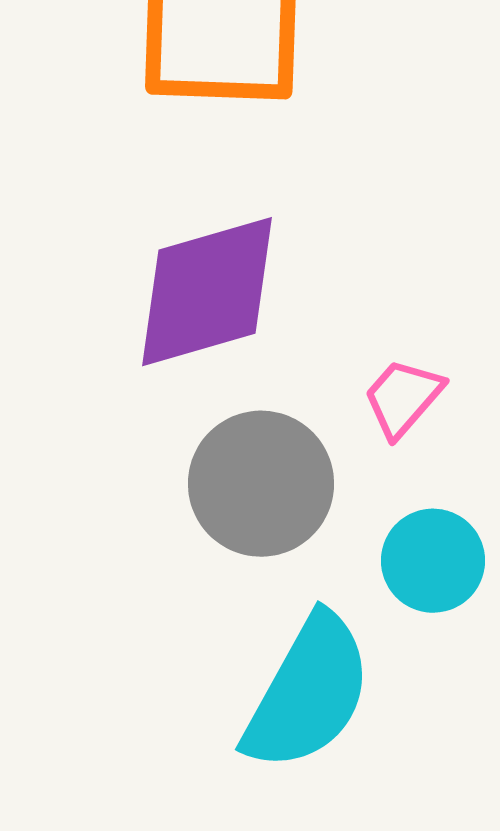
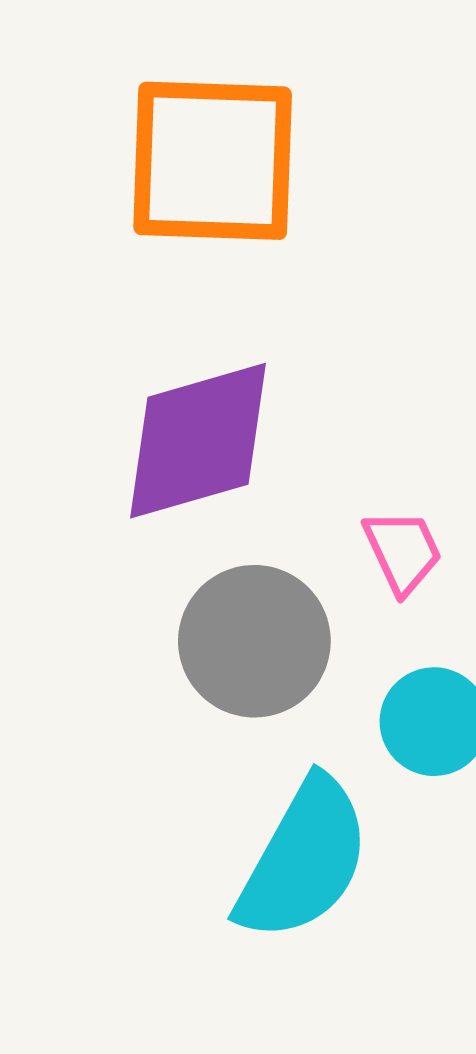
pink trapezoid: (403, 398) -> (403, 551), turned 114

